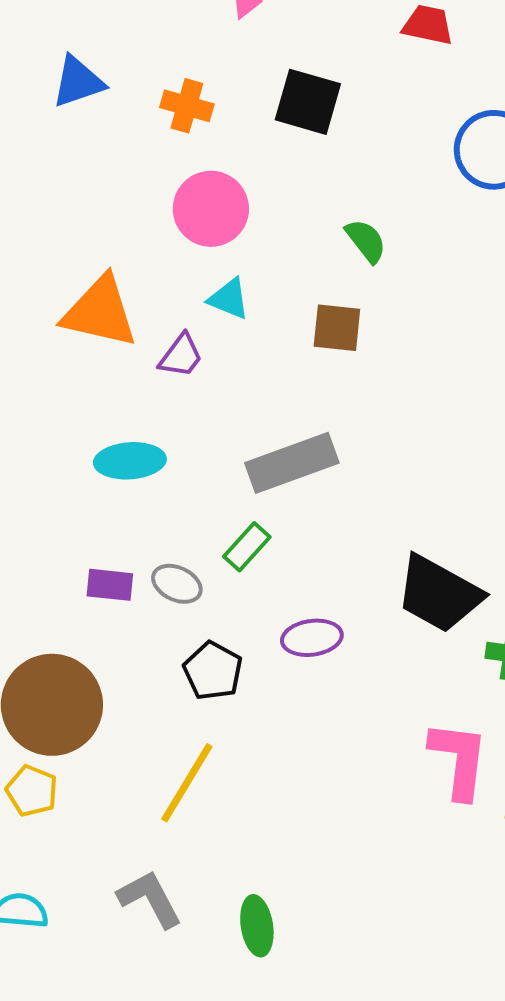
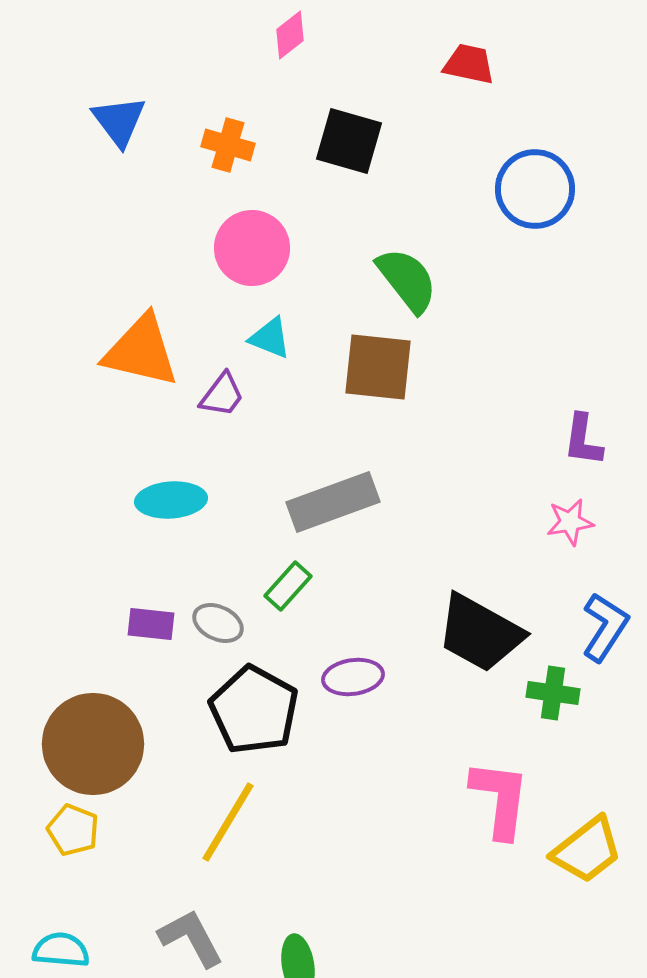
blue triangle: (78, 82) -> (119, 121), turned -48
green semicircle: (366, 241) -> (407, 280), size x1.5
brown square: (337, 328) -> (378, 367), size x1.4
black pentagon: (213, 671) -> (254, 710), size x1.5

